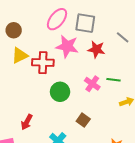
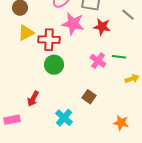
green circle: (60, 92) -> (54, 65), moved

